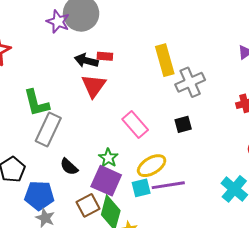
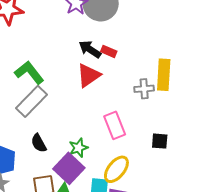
gray cross: (190, 82) -> (144, 89), moved, size x0.7
green L-shape: (36, 103) -> (29, 73), turned 136
yellow ellipse: (152, 166) -> (116, 169), turned -40

